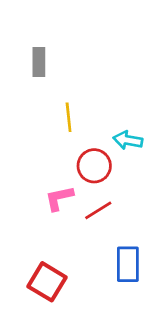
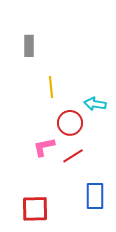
red square: (47, 282) -> (35, 209), turned -32

